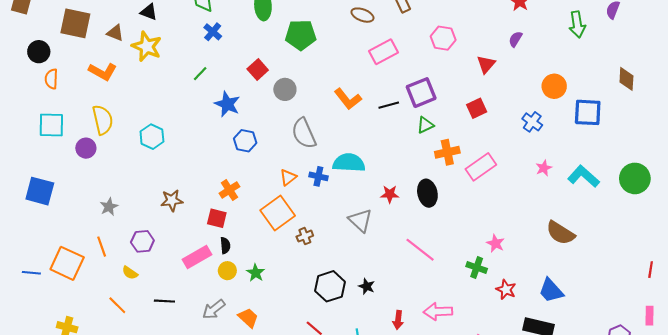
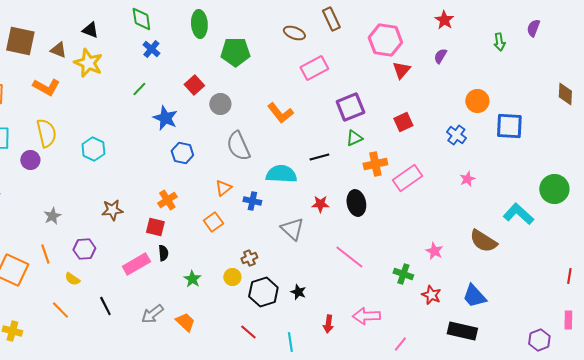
green arrow: (577, 24) -> (499, 42), size x0.7
pink hexagon: (443, 38) -> (385, 40), moved, size x1.4
red triangle: (486, 64) -> (401, 70), moved
brown diamond: (626, 79) -> (565, 94), moved
black line: (389, 105) -> (319, 157), moved
blue cross: (318, 176) -> (252, 201), moved
cyan L-shape: (584, 176) -> (518, 214), moved
orange square: (278, 213) -> (213, 222), size x0.6
brown cross: (305, 236) -> (249, 258), moved
pink star: (496, 243) -> (434, 251), moved
yellow circle: (227, 271) -> (232, 277), moved
black line: (164, 301) -> (105, 306), turned 60

